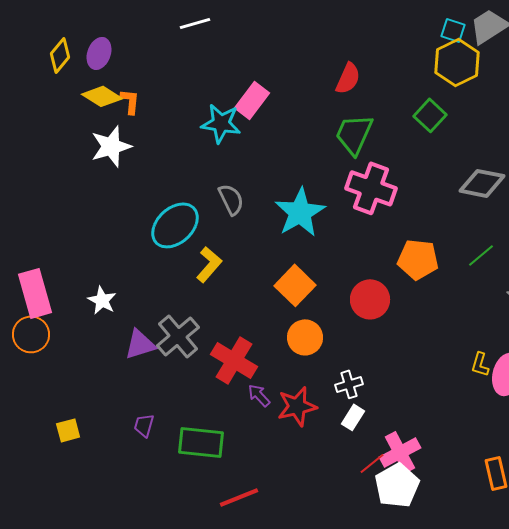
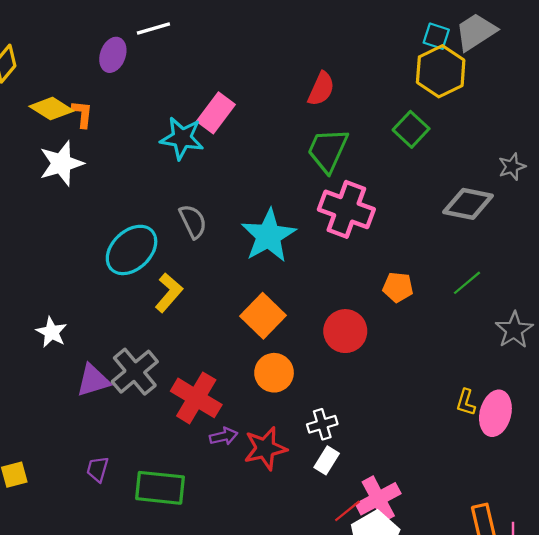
purple ellipse: (99, 53) -> (113, 55), moved
orange pentagon: (418, 259) -> (398, 287), size x0.7
purple arrow: (259, 395) -> (224, 436), turned 120

